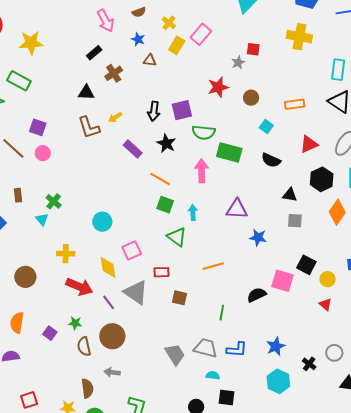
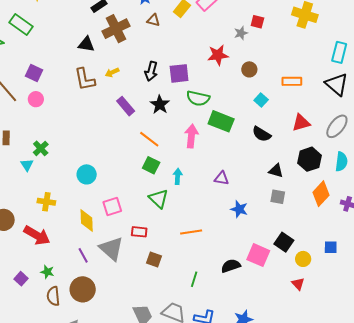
brown cross: (114, 73) -> (116, 29), size x1.5
purple triangle: (237, 209) -> (222, 178), size x0.7
red arrow: (79, 287) -> (37, 235), moved

